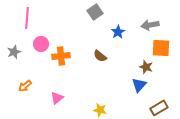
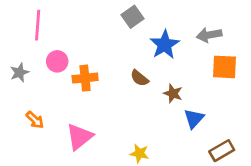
blue star: (118, 32) -> (165, 45), size x1.5
brown star: (146, 67) -> (173, 93), moved
orange arrow: (25, 86) -> (35, 120), turned -96
pink triangle: (57, 98) -> (79, 137), size x1.5

